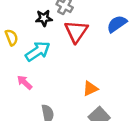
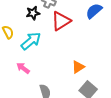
red triangle: (76, 31) -> (61, 21), turned 30

